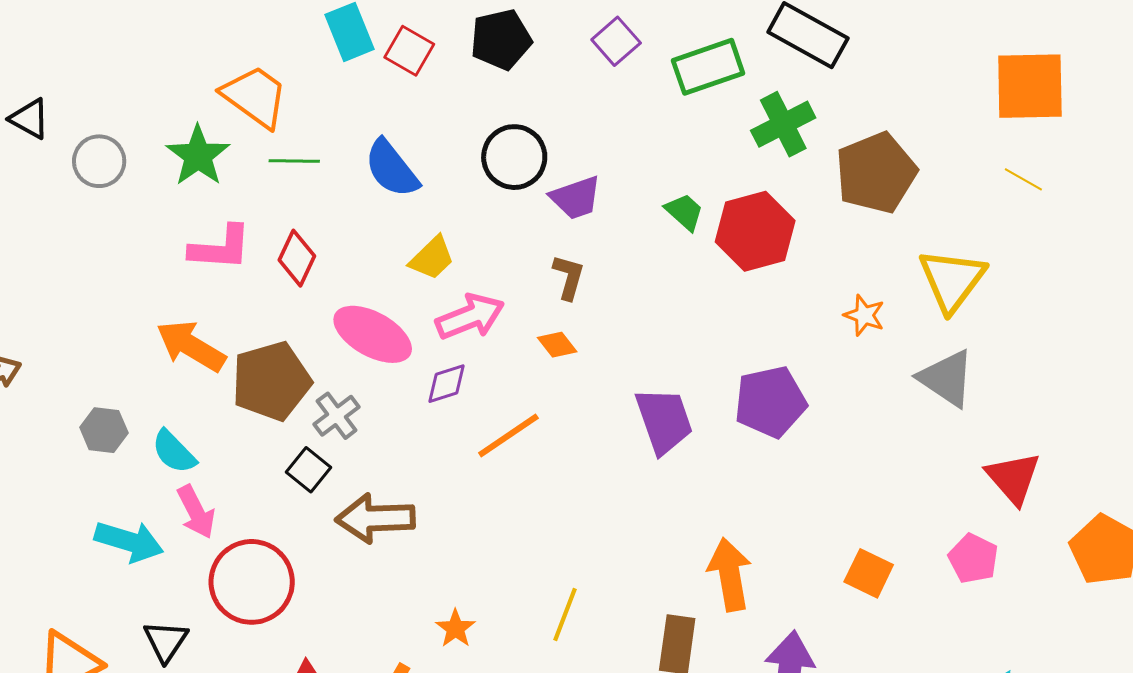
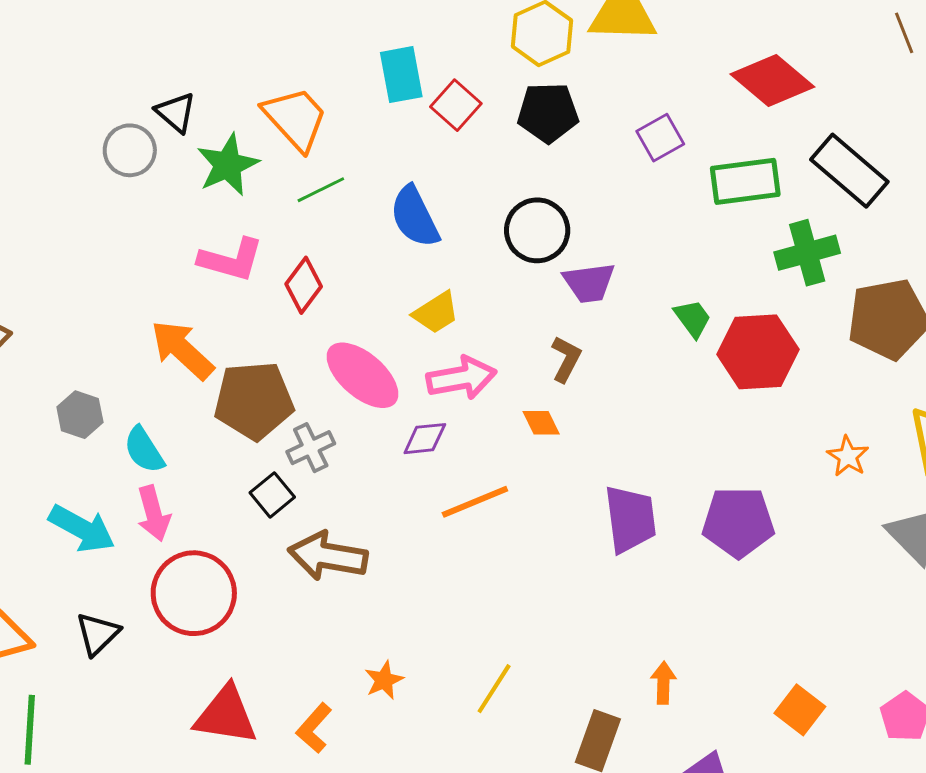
black triangle: (30, 119) -> (176, 112), moved
green line: (294, 161) -> (321, 190), turned -39
orange arrow: (730, 574) -> (663, 683), size x0.6

